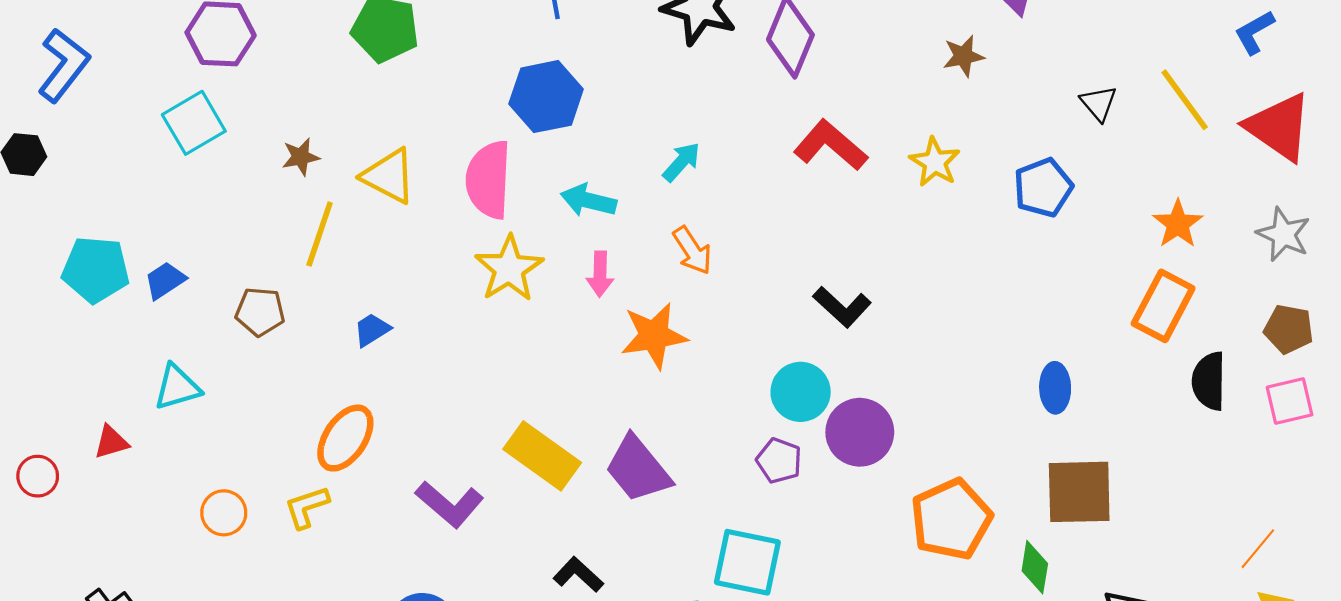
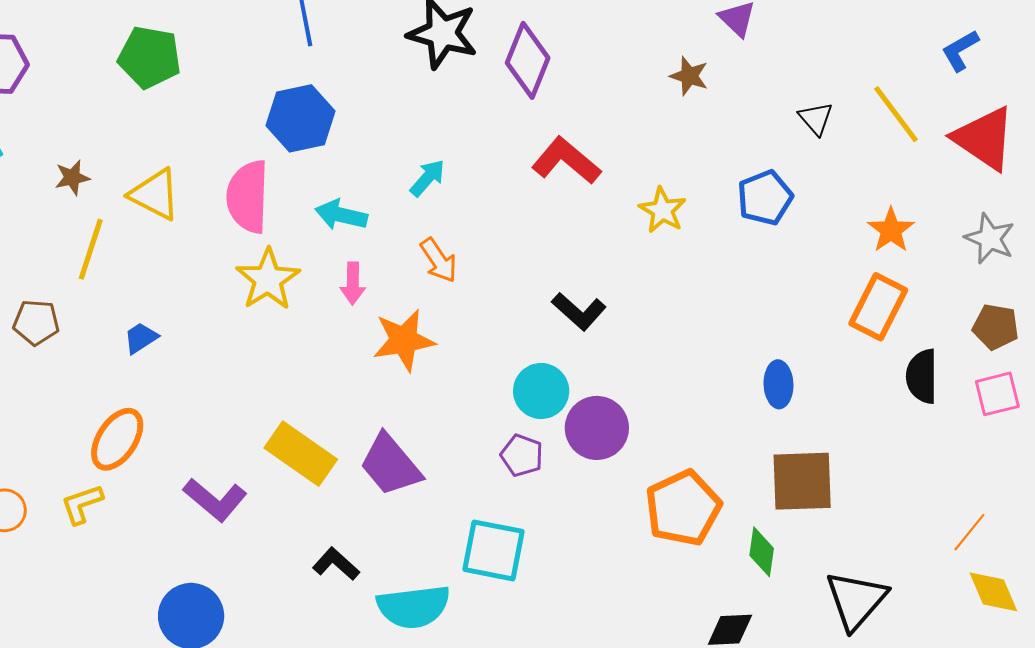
brown star: (963, 56) -> (689, 76), turned 30
yellow star: (935, 162) -> (663, 210), moved

